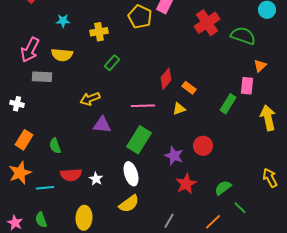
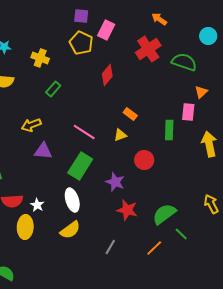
yellow cross: (99, 32) -> (40, 58), turned 30
red diamond: (166, 79) -> (107, 75), moved
green rectangle: (228, 104) -> (169, 130), turned -30
pink line: (143, 106) -> (84, 132), turned 35
red circle: (203, 146) -> (144, 160), moved
red star: (186, 184) -> (127, 210), turned -30
green semicircle: (223, 188) -> (164, 214), size x1.4
yellow ellipse: (84, 218) -> (25, 227), moved

